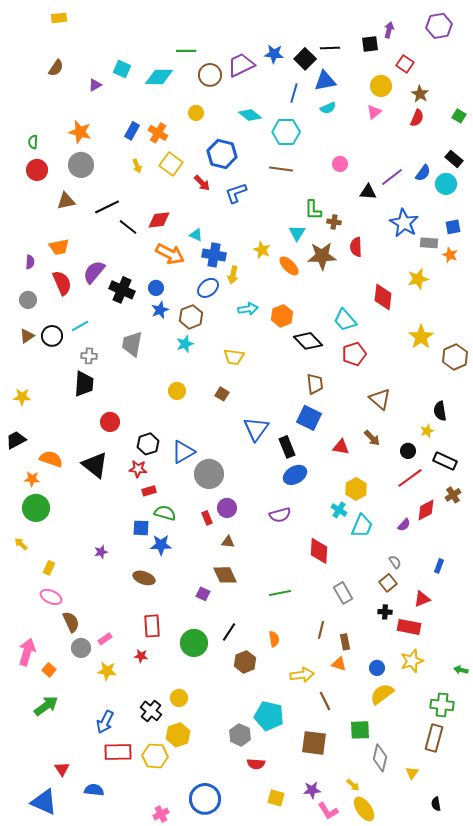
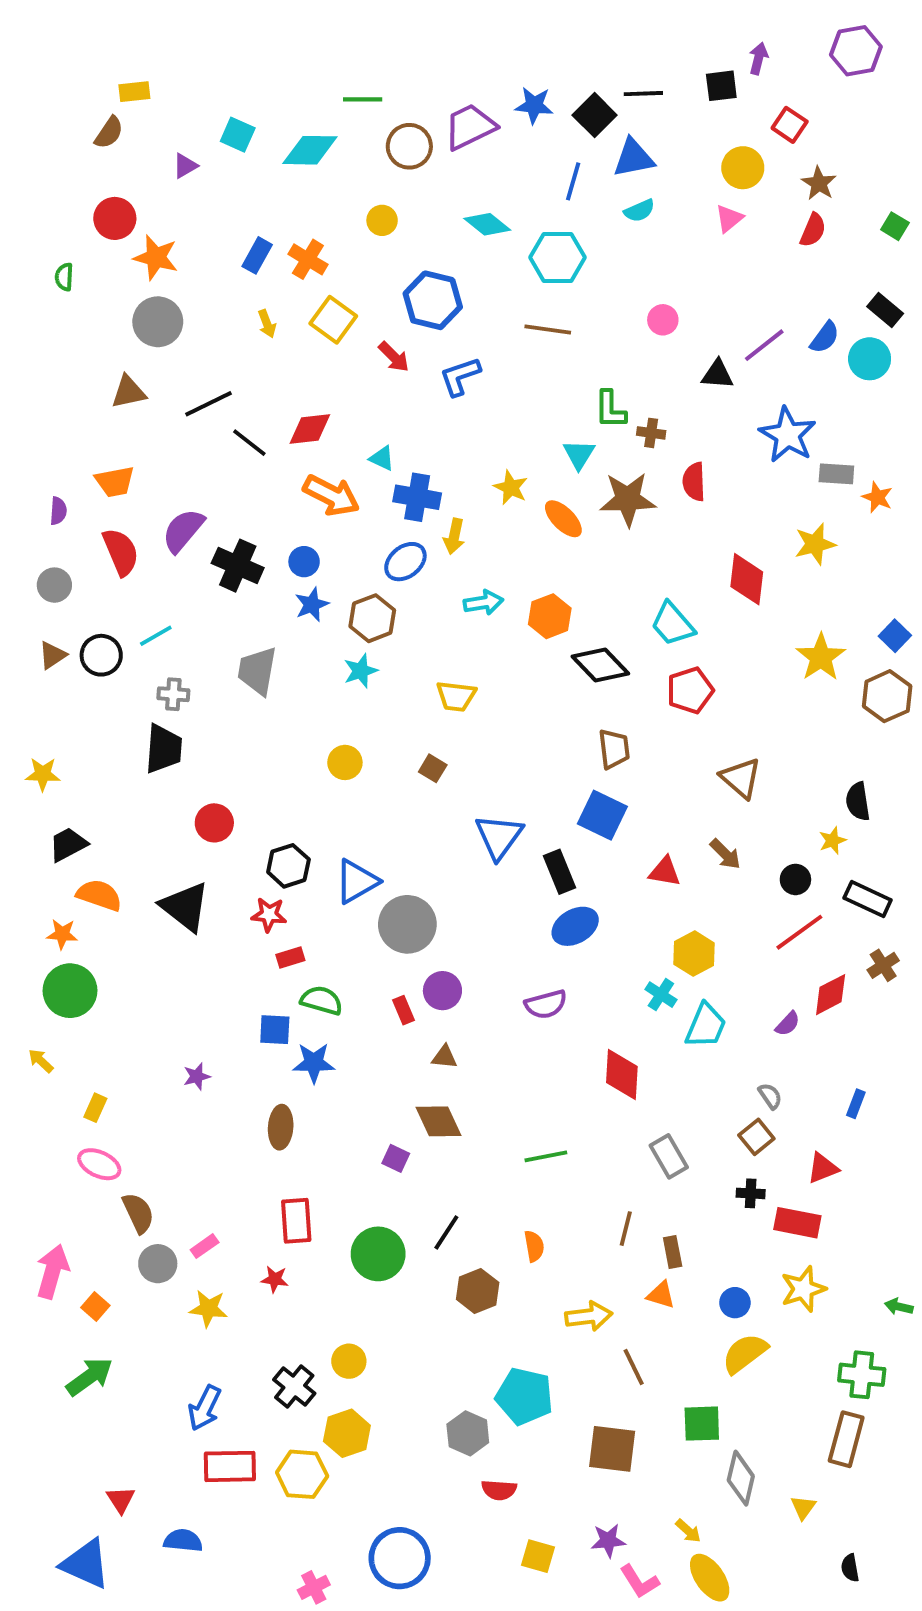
yellow rectangle: (59, 18) -> (134, 92), moved
red circle: (37, 170) -> (115, 218), moved
blue square: (453, 227) -> (895, 636), moved, turned -35
black trapezoid: (16, 440) -> (68, 844), moved
brown ellipse: (144, 578) -> (281, 1127), turned 75

